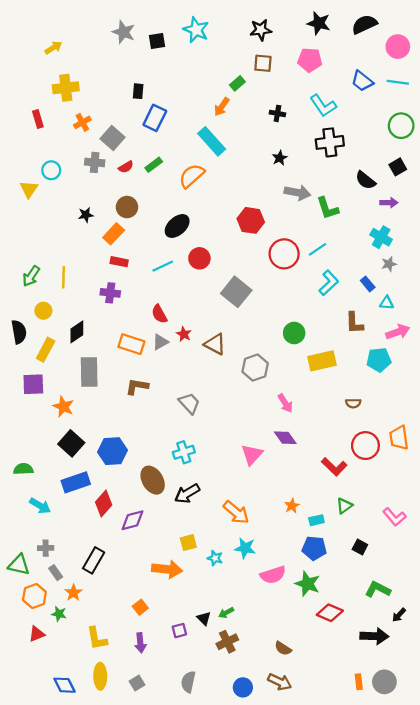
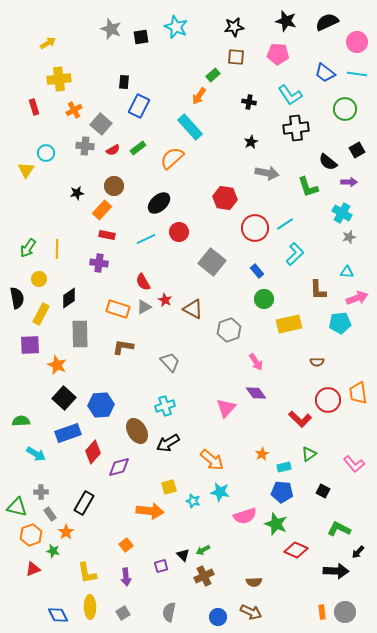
green circle: (401, 126) -> (345, 109), moved
green L-shape: (328, 208) -> (308, 187), moved
blue rectangle: (368, 284) -> (257, 271), moved
brown semicircle: (283, 648) -> (254, 582), turned -35

